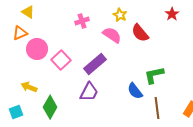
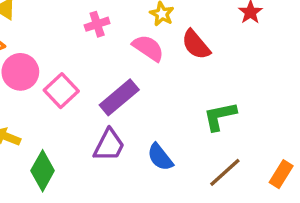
blue semicircle: (135, 91) -> (160, 157), moved
brown line: (157, 108) -> (225, 172), turned 55

